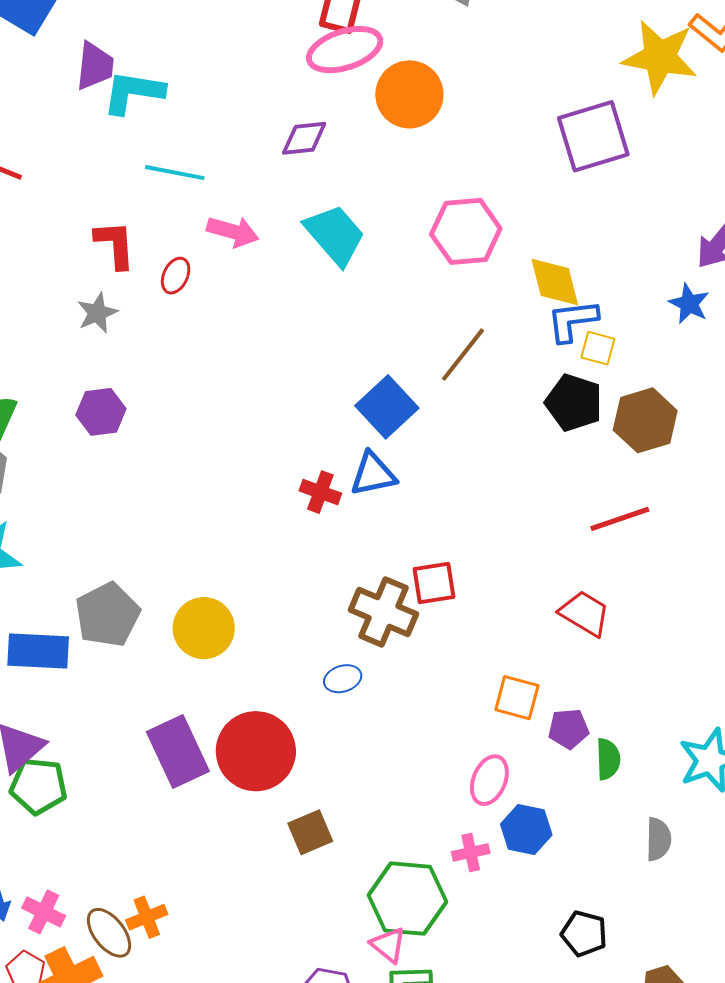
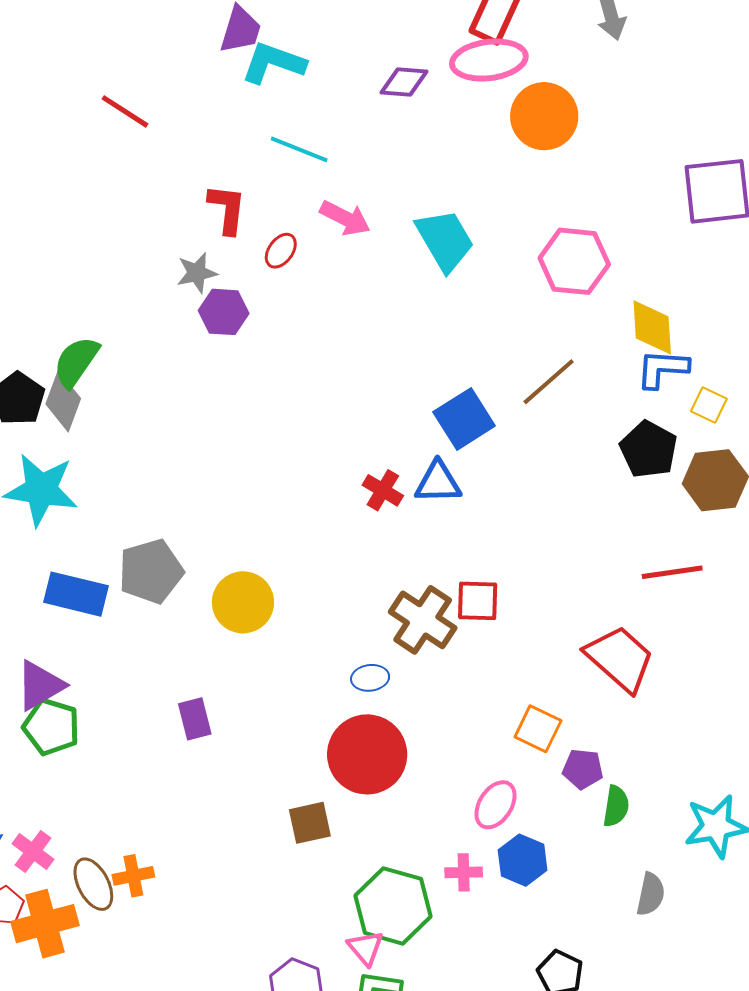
purple diamond: (304, 138) -> (404, 82), moved
yellow square: (598, 348) -> (709, 405), moved
purple hexagon: (101, 412) -> (224, 312), moved
red trapezoid: (585, 613) -> (620, 659), size x1.4
red circle: (256, 751) -> (367, 754), moved
purple rectangle: (178, 752) -> (195, 719), size x0.6

